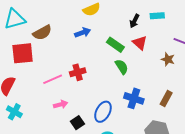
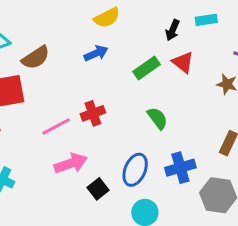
green rectangle: (115, 45) -> (146, 68), turned -66
green semicircle: (122, 67) -> (157, 118), moved
blue cross: (134, 98) -> (180, 168), moved, turned -30
pink arrow: (61, 104) -> (71, 163), size x1.5

